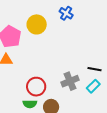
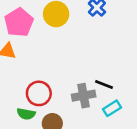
black line: (94, 69) -> (104, 84), moved

